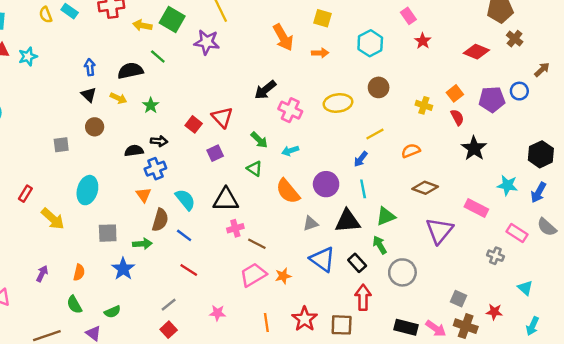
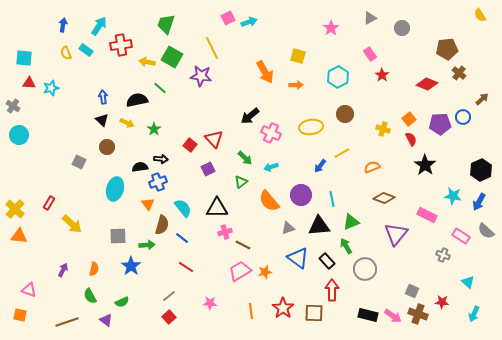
gray square: (61, 145) -> (79, 162), turned 32
blue arrow: (361, 159) -> (320, 166), moved
green triangle: (254, 169) -> (241, 182), turned 48
cyan ellipse: (87, 190) -> (115, 189), moved

